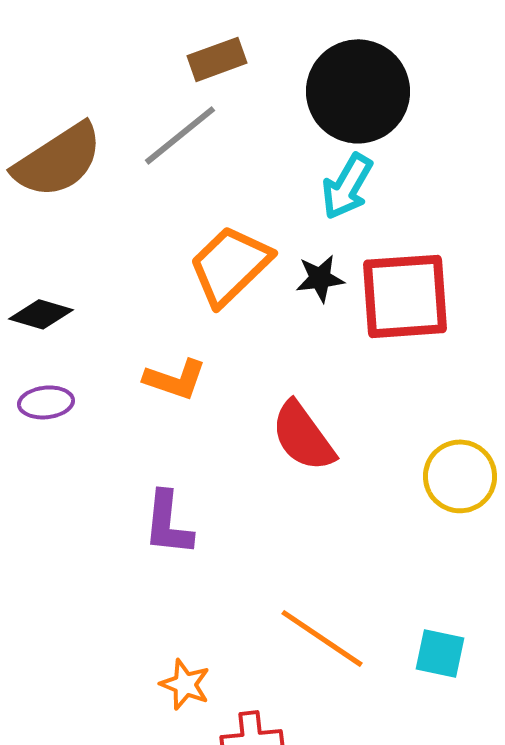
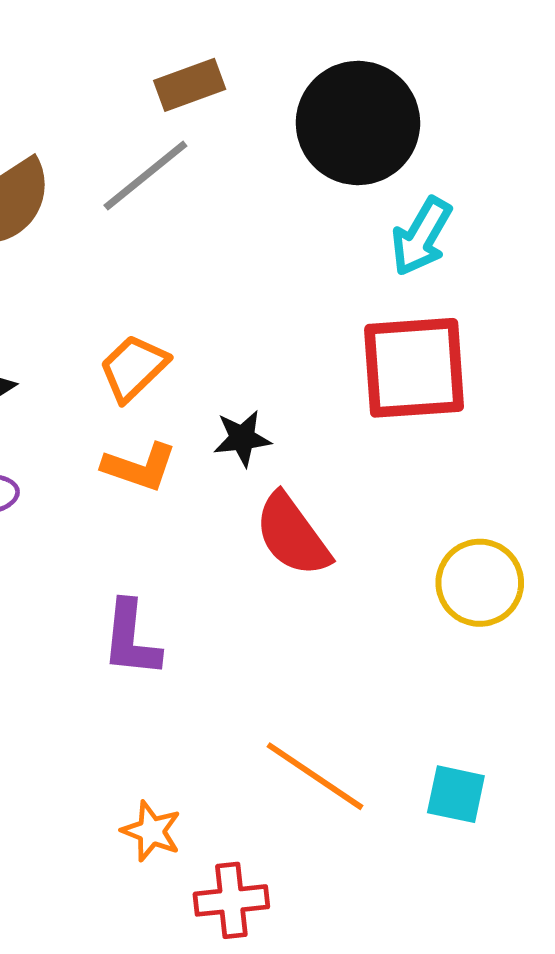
cyan arrow: (347, 186) -> (421, 236), moved
orange trapezoid: (230, 265) -> (133, 368), moved, size x0.7
black star: (320, 278) -> (242, 438), moved

